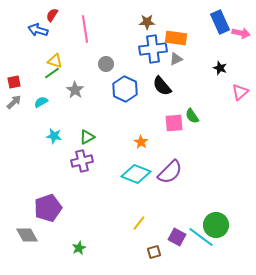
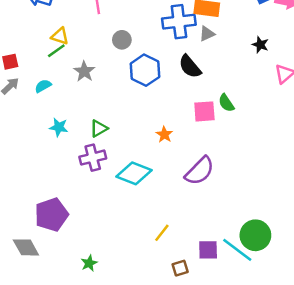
cyan diamond: (136, 174) -> (134, 173), moved
purple square: (177, 237) -> (208, 250), turned -30

